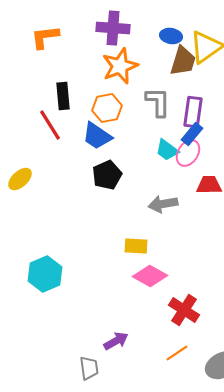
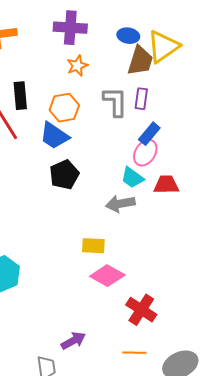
orange star: (120, 66) -> (77, 66), size x0.6
purple rectangle: (193, 112) -> (141, 99), moved, size x0.7
cyan trapezoid: (167, 150) -> (132, 178), moved
orange line: (177, 353) -> (134, 353), turned 35

